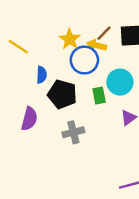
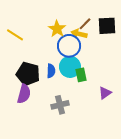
blue semicircle: (42, 75) -> (51, 71), moved
cyan circle: (120, 82) -> (70, 67), moved
black pentagon: (62, 94) -> (28, 74), moved

